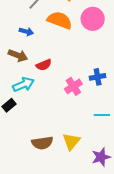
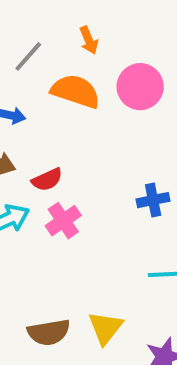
pink cross: (73, 86) -> (63, 221), moved

